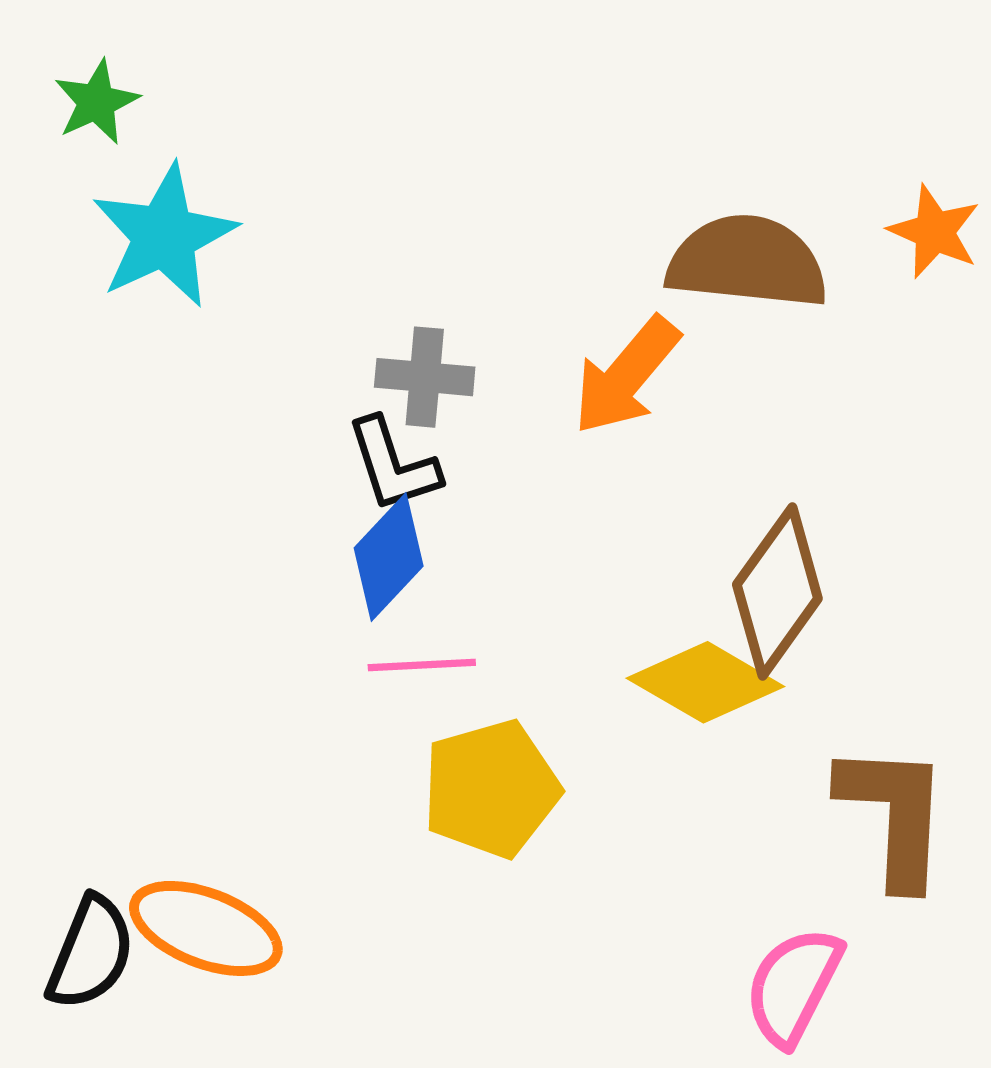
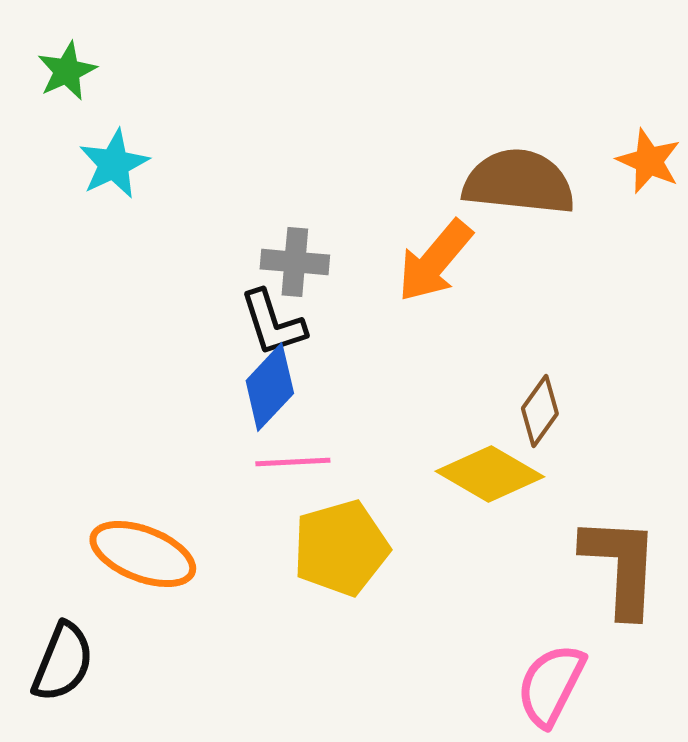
cyan star: (164, 236) -> (114, 164), size x0.7
brown diamond: (777, 592) -> (540, 411), size x0.6
orange ellipse: (206, 928) -> (143, 554), moved

